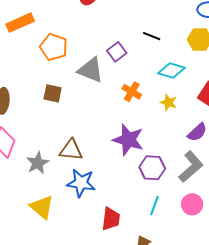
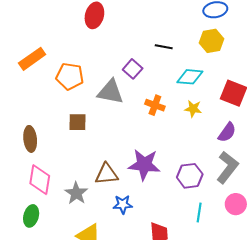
purple star: (128, 140) -> (144, 165), moved
blue star: (81, 183) -> (123, 204), size x0.7

